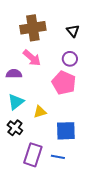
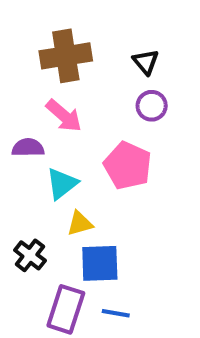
purple circle: (70, 59) -> (152, 106), moved
cyan triangle: (16, 102) -> (62, 184), moved
blue square: (66, 131) -> (100, 263), moved

